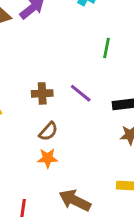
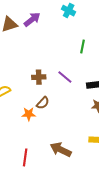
orange star: (48, 158) -> (29, 114), moved

